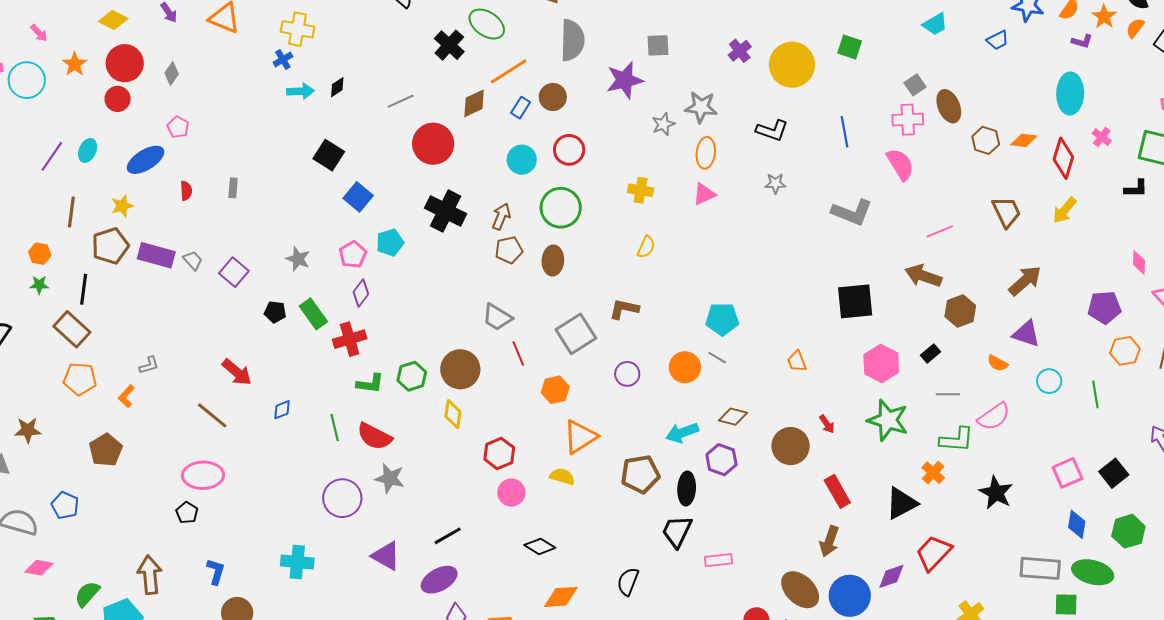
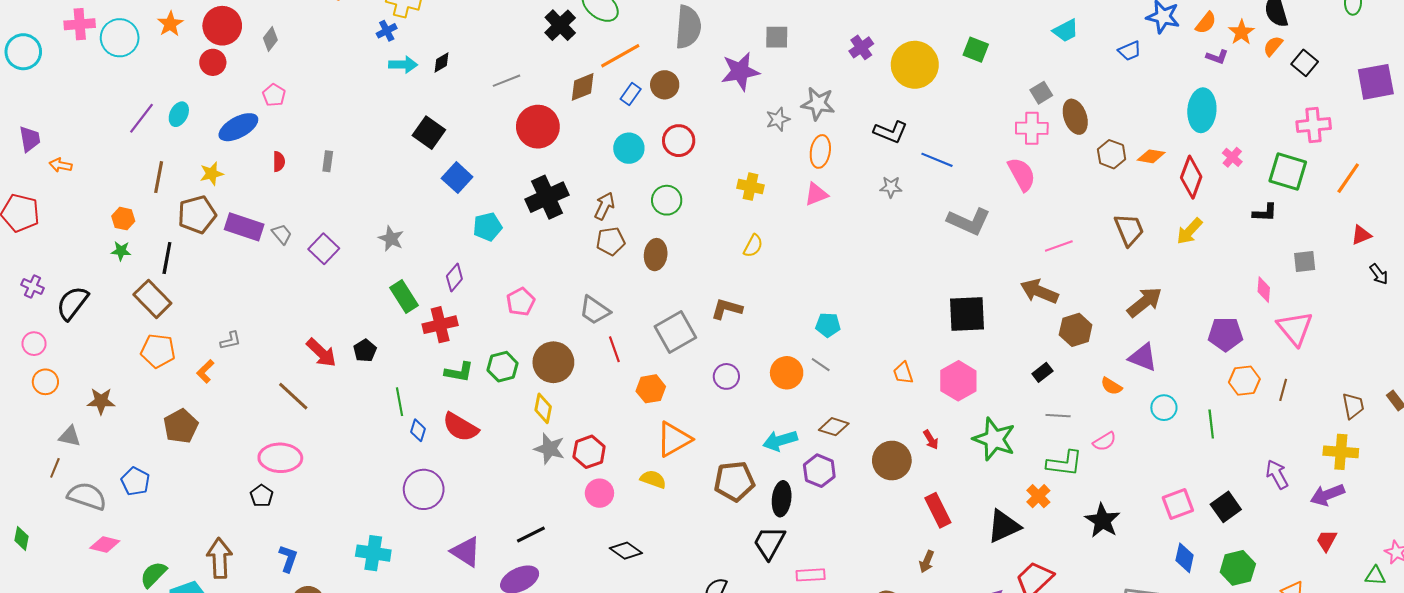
blue line: (845, 132) -> (937, 160), moved, turned -60
green circle: (561, 208) -> (667, 200), size x0.7
black cross: (446, 211) -> (547, 197), turned 36
pink pentagon: (353, 255) -> (521, 302), moved
black pentagon: (275, 312) -> (365, 351), moved, turned 30
cyan pentagon: (722, 319) -> (828, 325), size x0.7
pink hexagon: (881, 363) -> (958, 381), moved
blue diamond: (282, 410) -> (418, 430), moved, turned -55
pink semicircle: (994, 417) -> (1105, 441), size x0.7
green line: (335, 428) -> (399, 402), moved
gray star: (390, 478) -> (549, 449), moved
brown arrow: (829, 541) -> (927, 561), size x0.7

